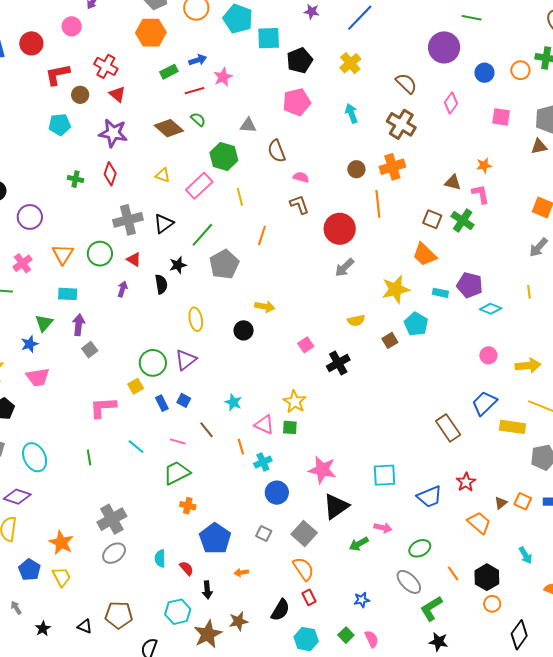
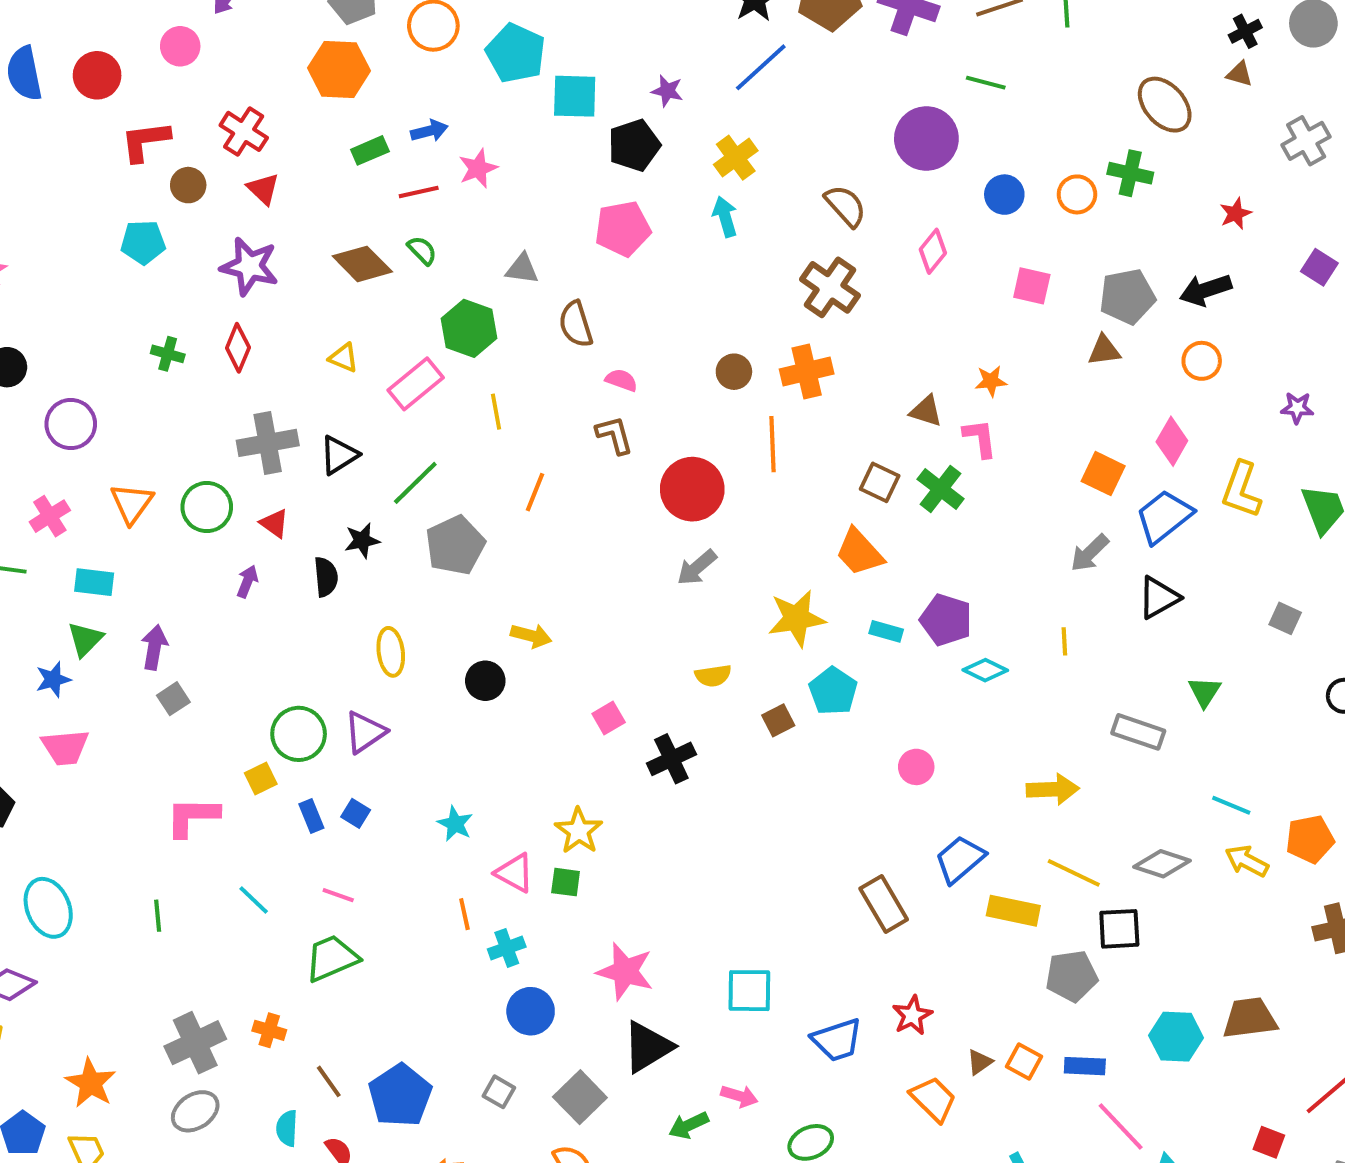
purple star: (312, 12) -> (667, 91), moved
cyan arrow: (352, 113) -> (725, 217), moved
cyan rectangle: (68, 294) -> (94, 582), moved
pink circle: (488, 355) -> (916, 767), moved
brown line: (207, 430) -> (329, 1081), moved
orange cross: (188, 506) -> (269, 1030), moved

